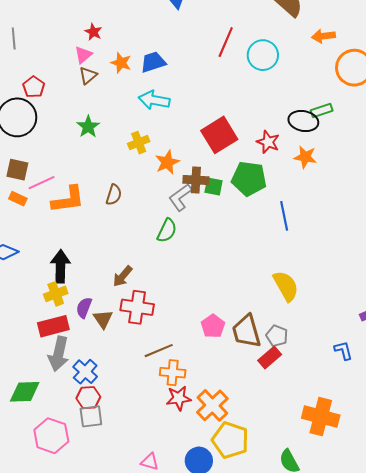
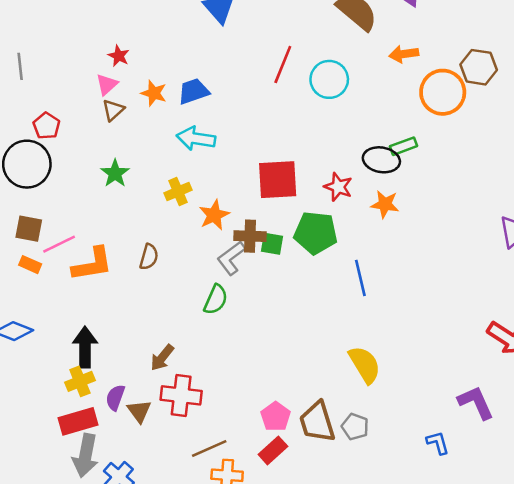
red square: (219, 135) -> (278, 180), turned 30
red rectangle: (270, 358) -> (273, 450), moved

